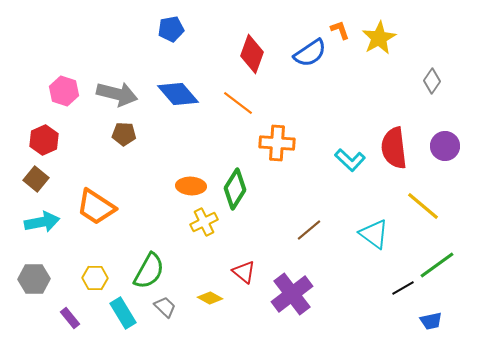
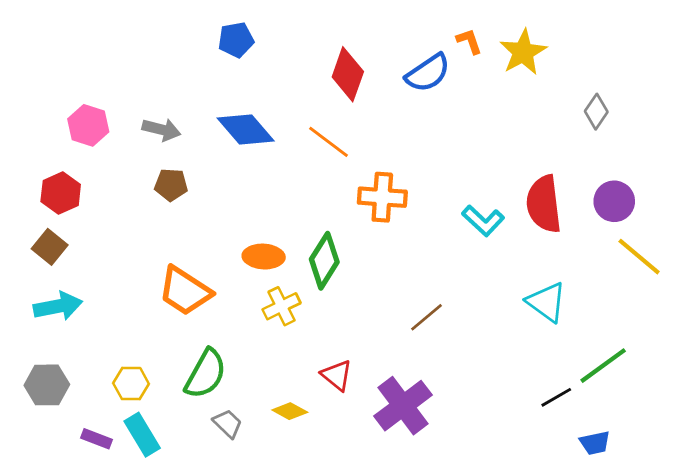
gray arrow: (117, 94) -> (161, 130), size x0.7
yellow line: (423, 206) -> (639, 257), moved
orange trapezoid: (96, 207) -> (185, 291), moved
cyan triangle: (374, 234) -> (547, 302), moved
cyan rectangle: (123, 313) -> (142, 435), moved
purple rectangle: (70, 318) -> (97, 439), turned -30

